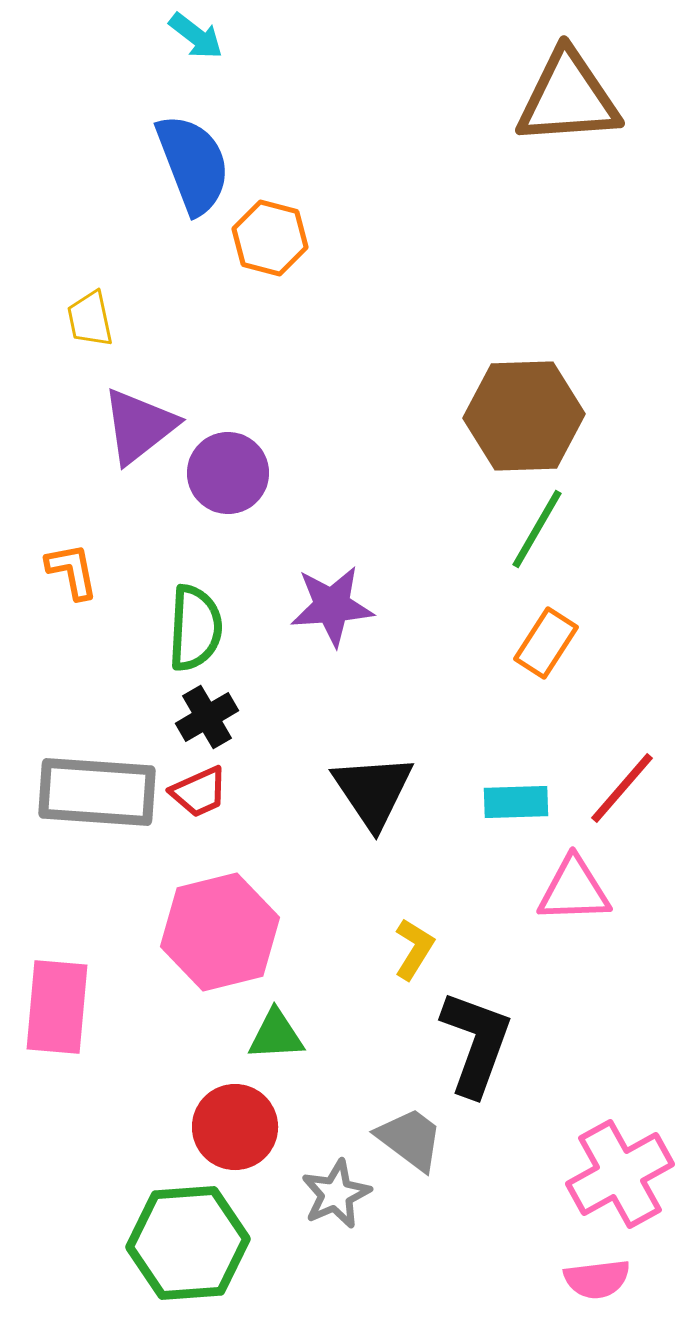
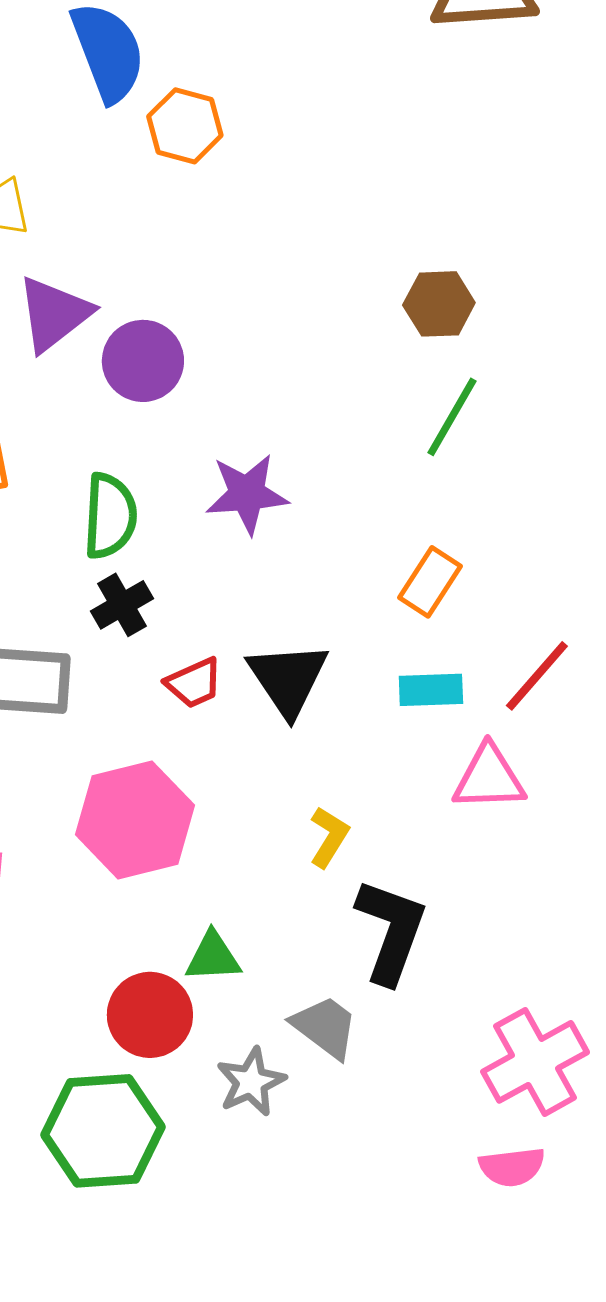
brown hexagon: (524, 416) -> (439, 304), size x0.6
orange rectangle: (546, 643) -> (430, 582), moved
red trapezoid: (199, 792) -> (194, 683), moved
green triangle: (276, 1035) -> (213, 957), moved

